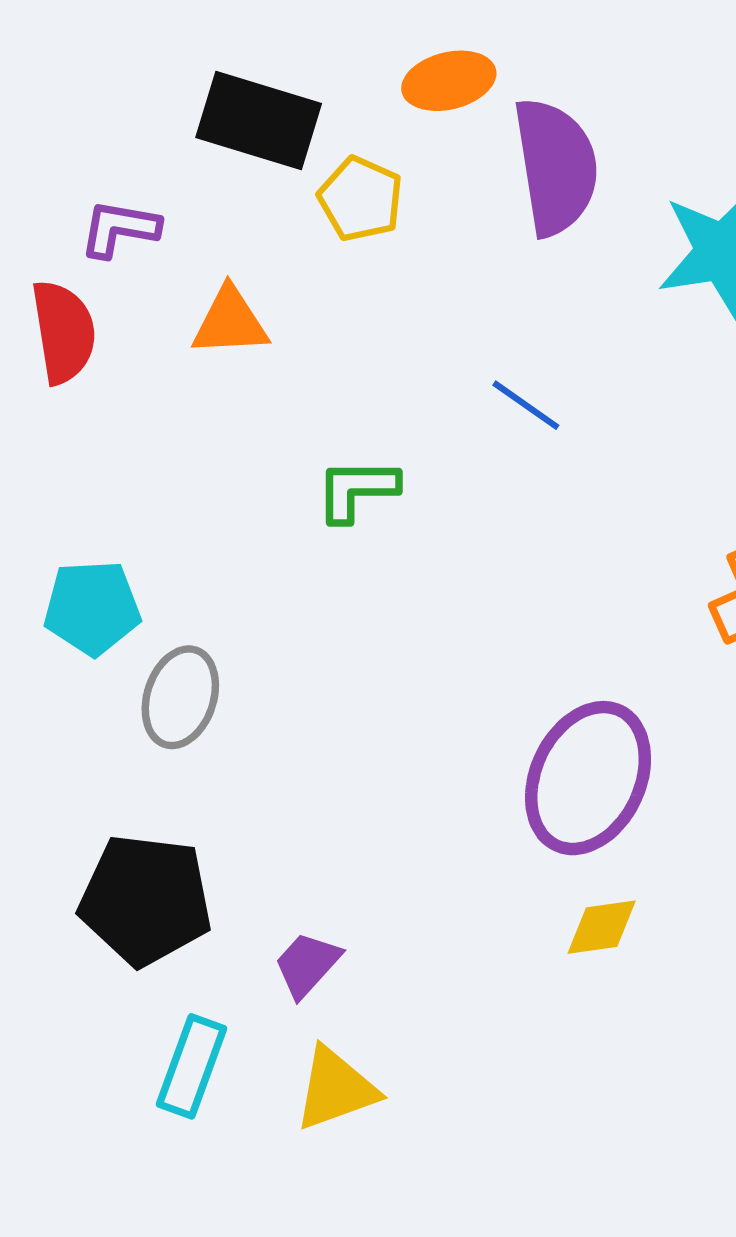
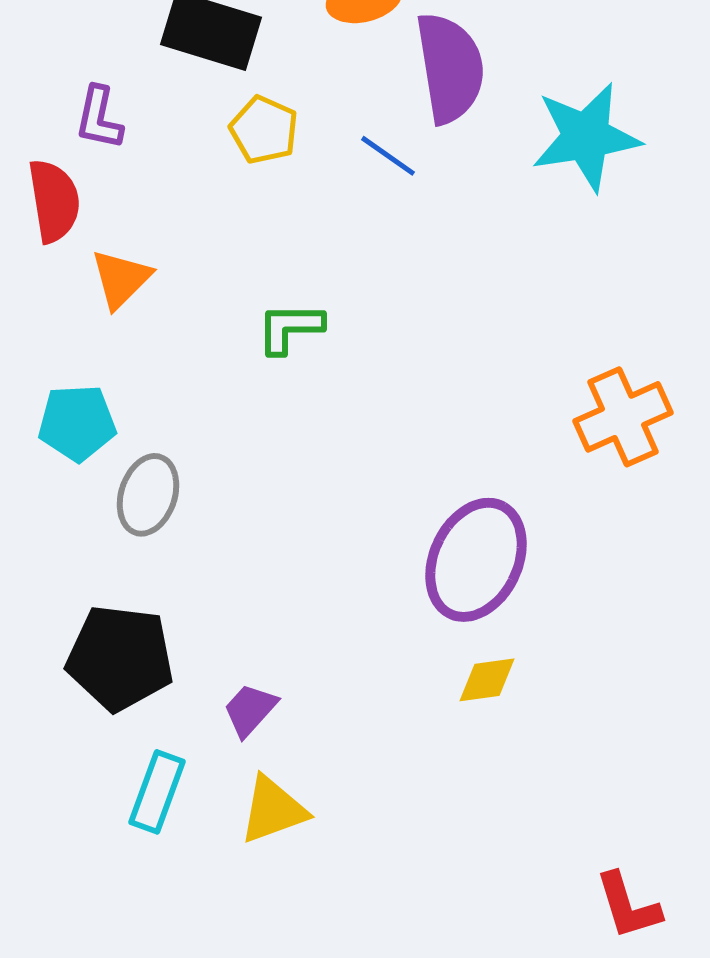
yellow pentagon: (361, 199) -> (264, 130), moved
purple L-shape: (119, 229) -> (99, 118), turned -88
orange triangle: (230, 322) -> (121, 279), moved, turned -42
blue line: (526, 405) -> (388, 156), moved

